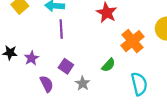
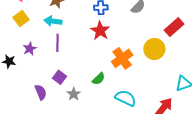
purple star: (31, 58) -> (30, 49), moved
cyan semicircle: (139, 84) -> (126, 98), turned -55

